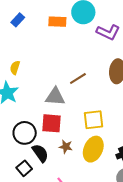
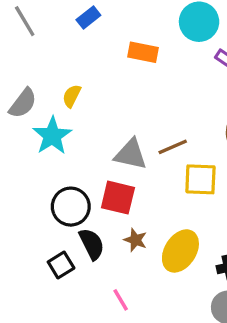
orange rectangle: (57, 22) -> (143, 52), moved
brown line: (78, 79) -> (173, 147), moved
yellow square: (93, 120) -> (200, 179), moved

